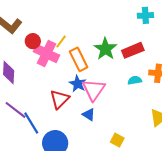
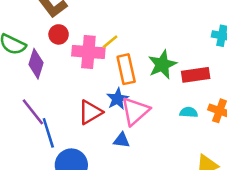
red circle: (33, 41) -> (59, 34), moved
pink cross: (47, 53) -> (88, 52), turned -35
blue triangle: (89, 115) -> (122, 140), turned -40

